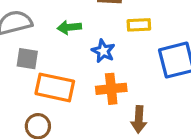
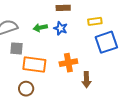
yellow rectangle: (139, 25) -> (95, 21), moved
blue star: (103, 51) -> (60, 28), moved

